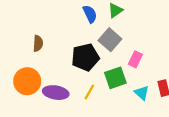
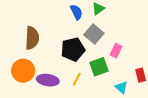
brown semicircle: (38, 43) -> (32, 38), size x1.6
cyan triangle: (142, 93) -> (121, 87), moved

